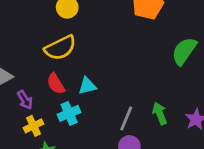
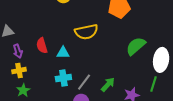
yellow semicircle: (60, 48) -> (86, 32), moved
cyan cross: (69, 113) -> (63, 78), moved
green arrow: (160, 113) -> (108, 84), turned 49

